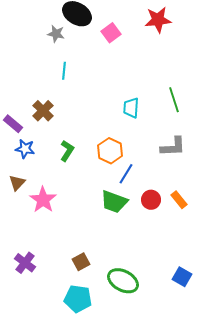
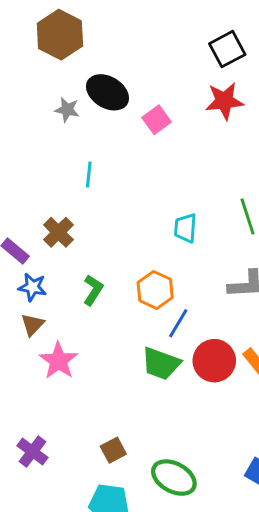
gray star: (56, 34) -> (67, 110), moved
brown triangle: (17, 183) -> (32, 325), moved
red circle: (151, 200) -> (214, 361), size x1.5

